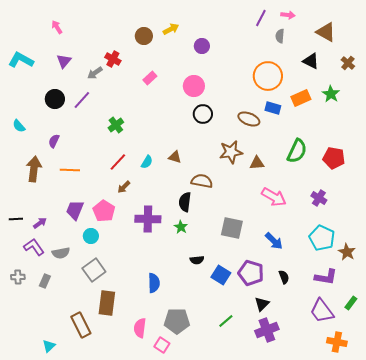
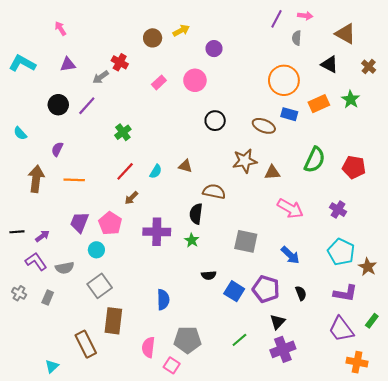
purple triangle: (64, 61) -> (68, 64), turned 42
pink circle: (194, 86) -> (195, 80), moved
gray cross: (18, 277) -> (19, 293), turned 32

